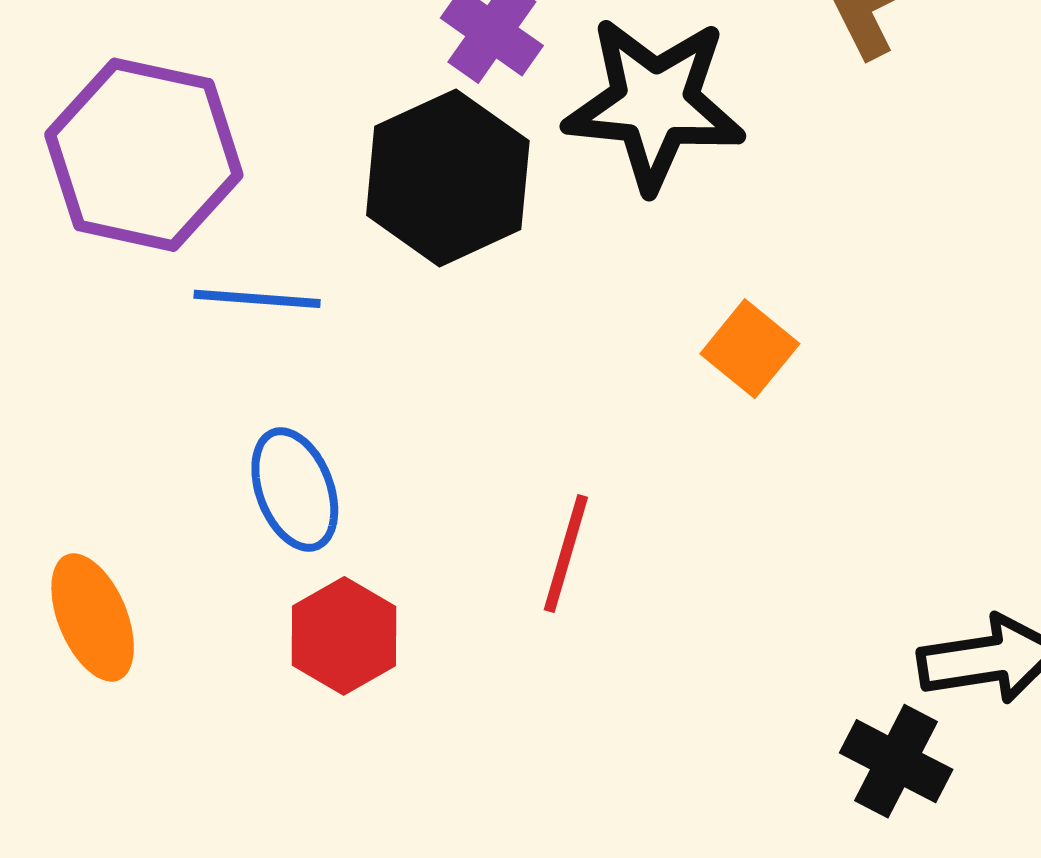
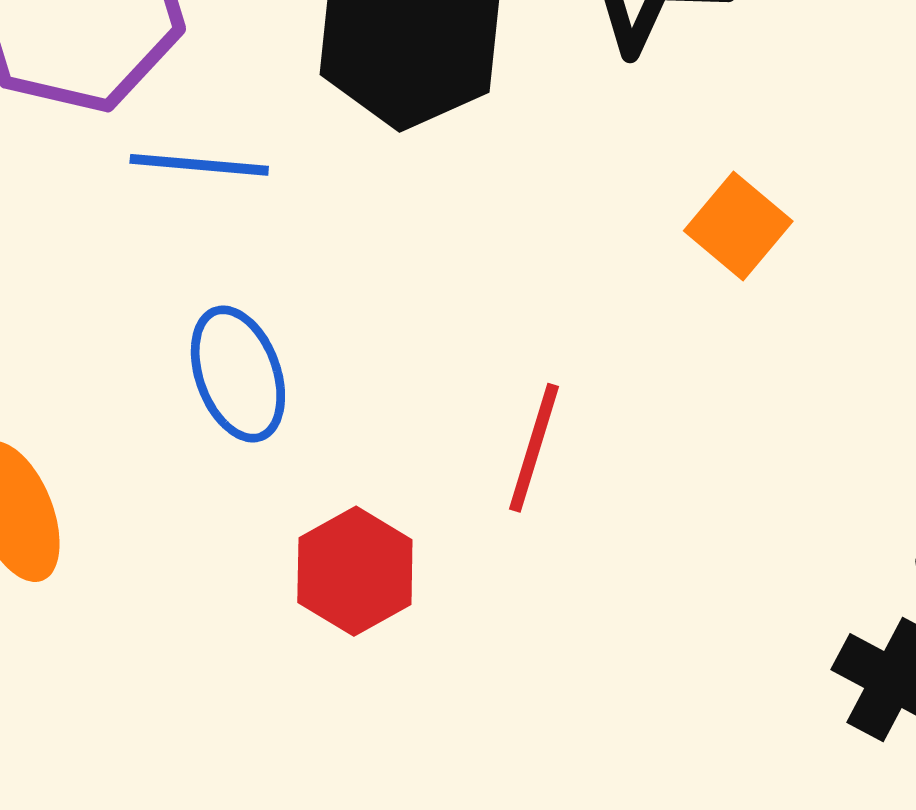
red hexagon: (344, 636) -> (355, 571), moved

